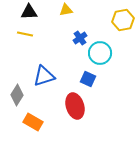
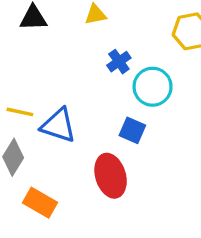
yellow line: (25, 34) -> (20, 112), moved
blue triangle: (44, 76) -> (58, 125), turned 35

